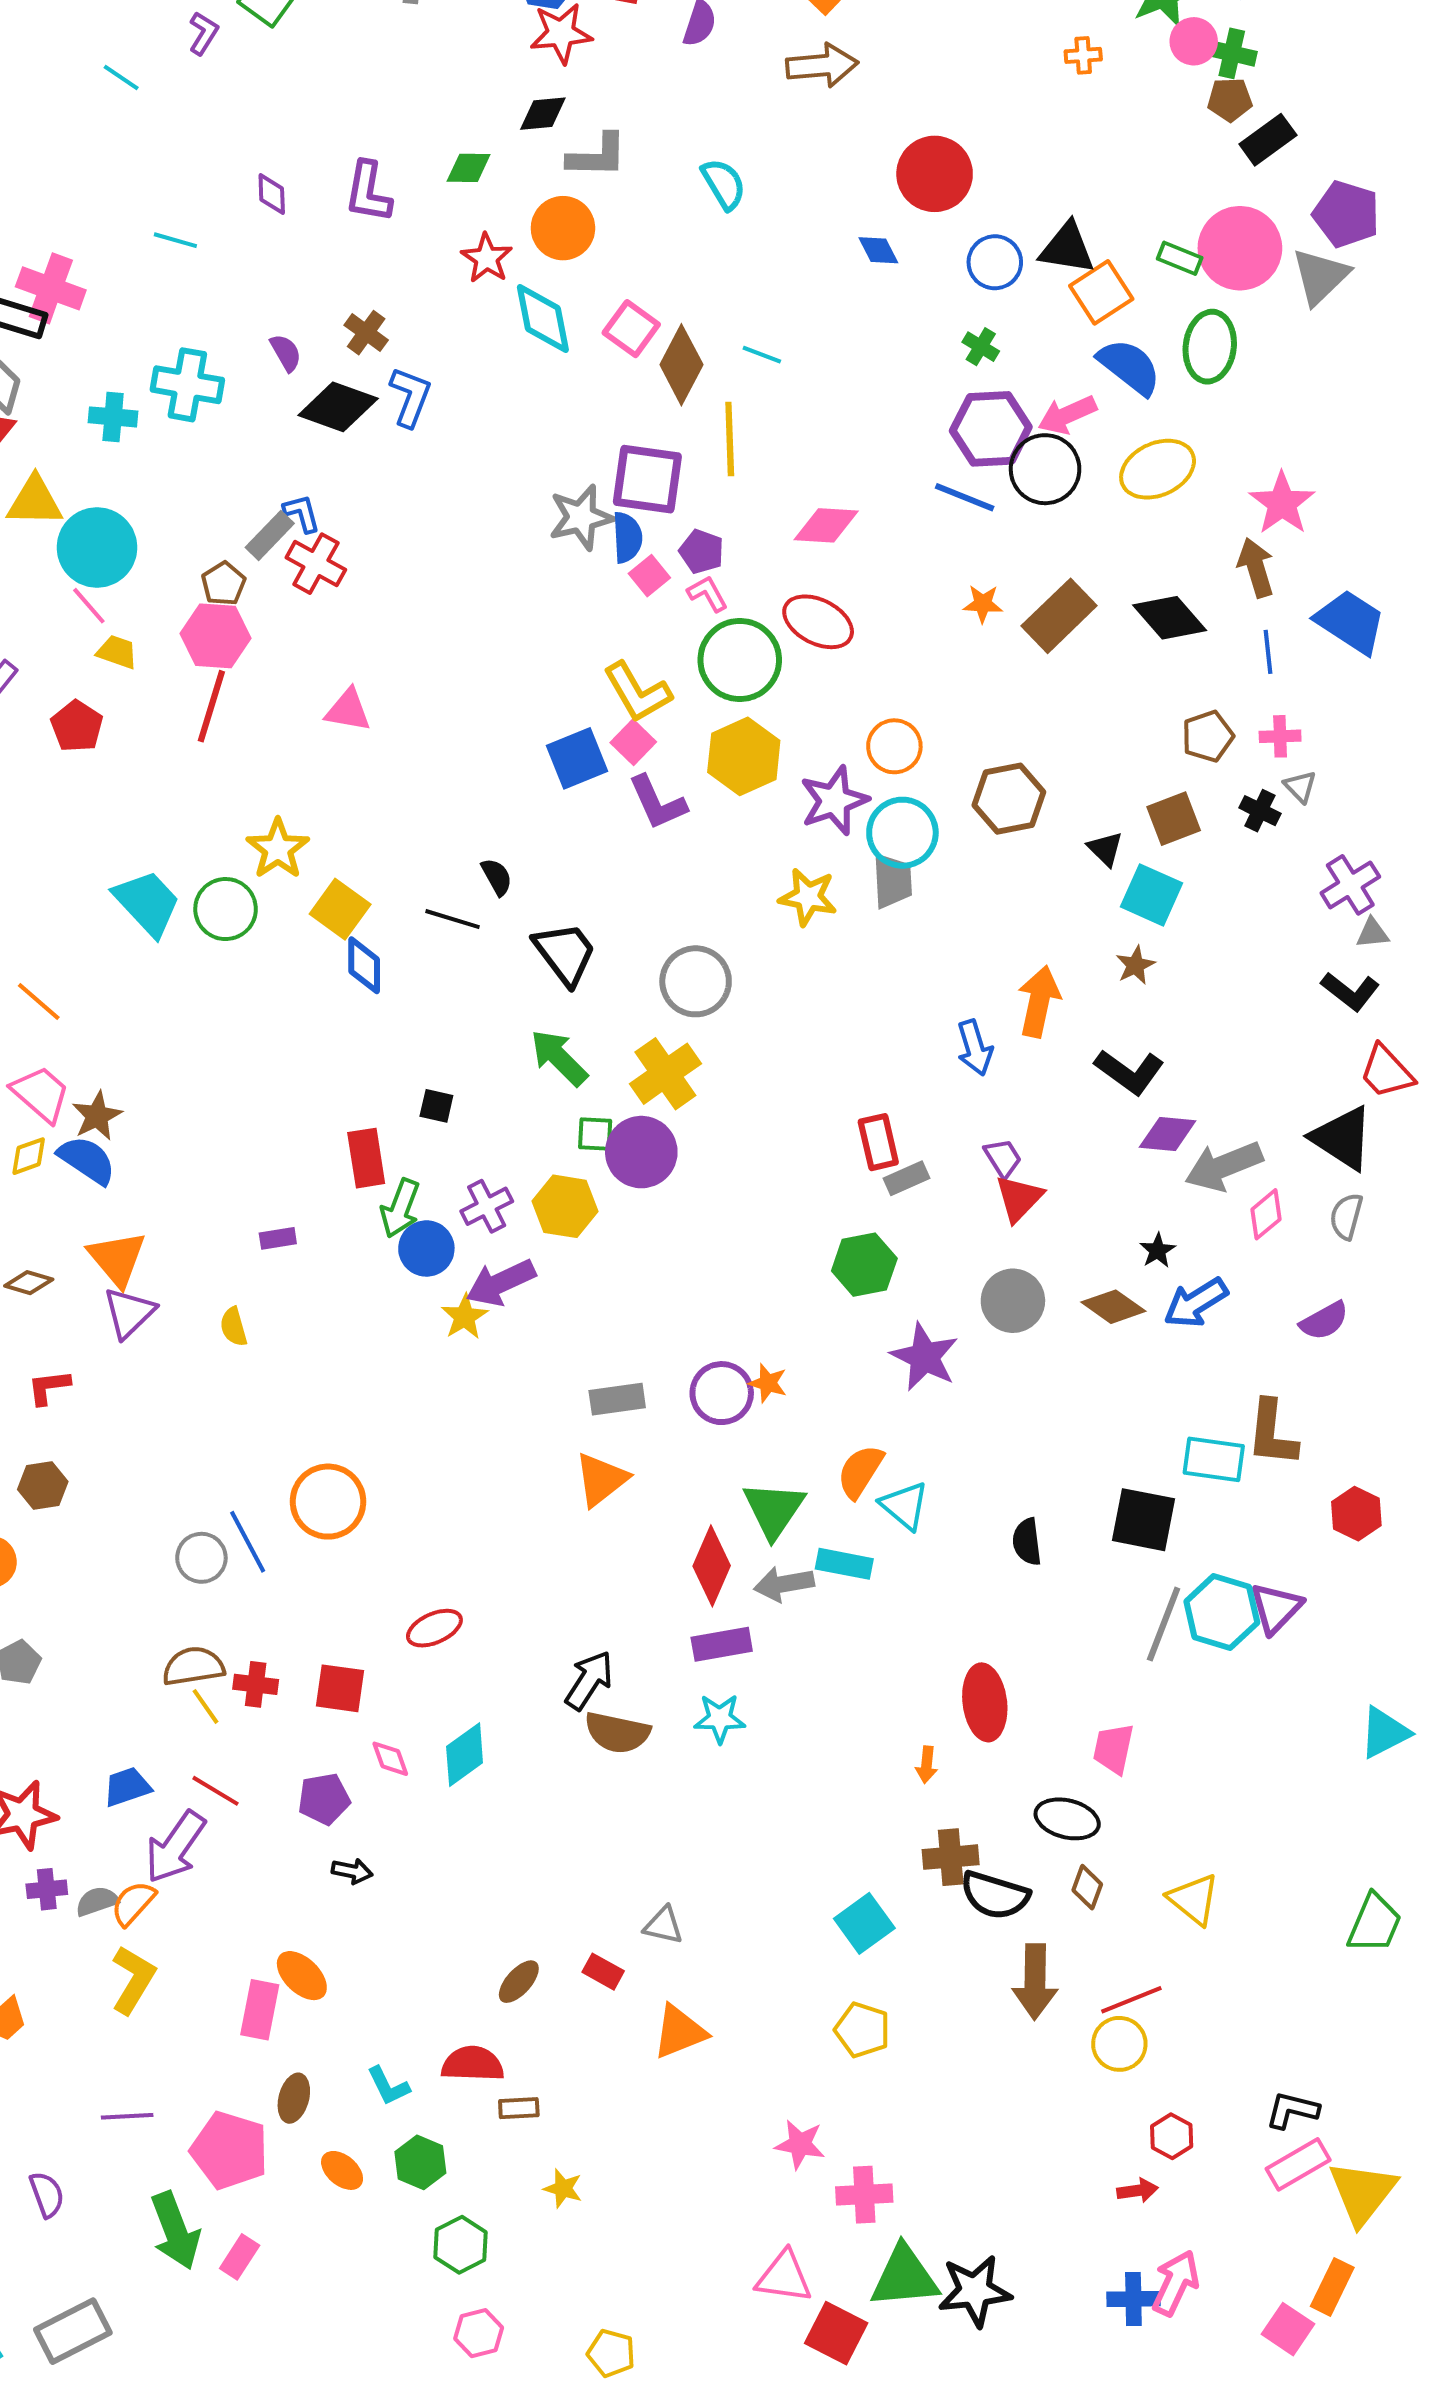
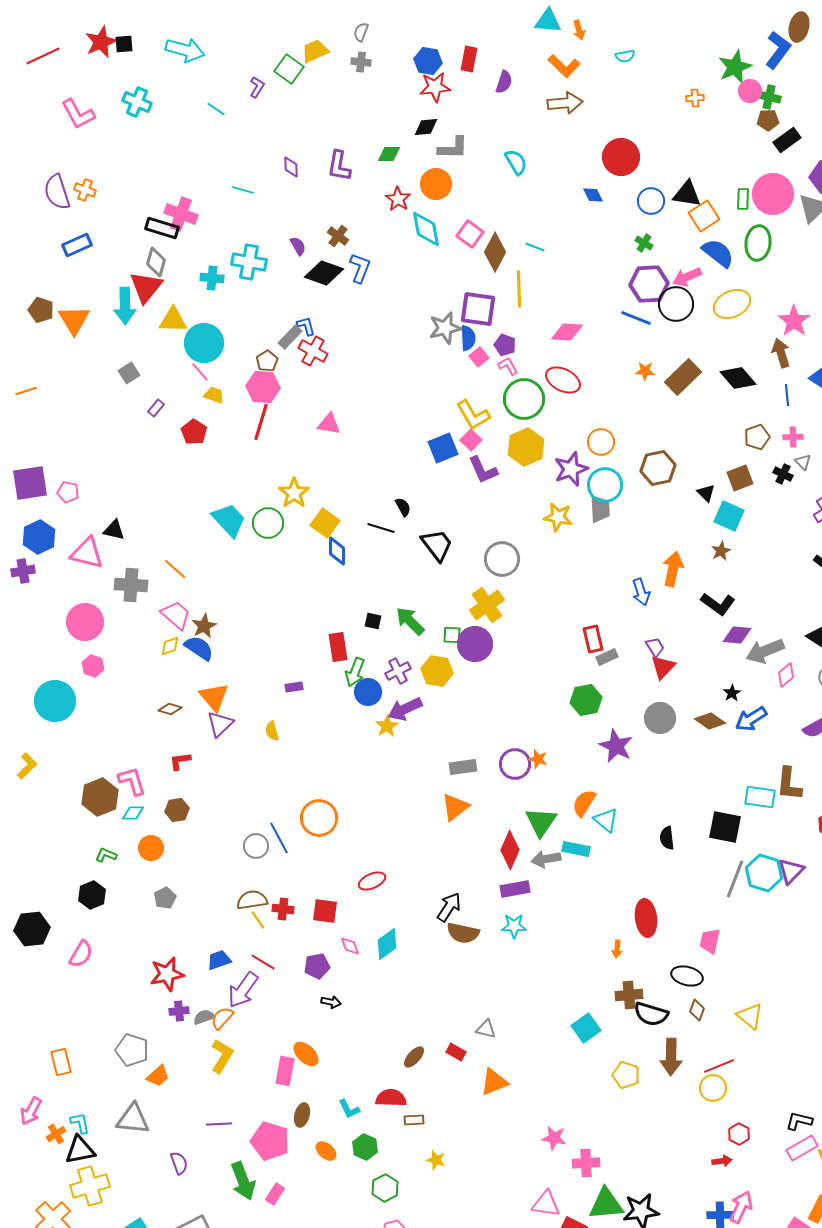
green rectangle: (1180, 258) -> (743, 199), turned 70
green arrow: (559, 1058) -> (410, 621), moved
yellow pentagon: (862, 2030) -> (626, 1075), moved

